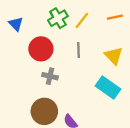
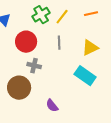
yellow triangle: (114, 56) -> (90, 48), turned 48
brown circle: (44, 111) -> (19, 88), moved

